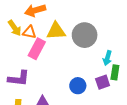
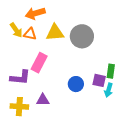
pink rectangle: (37, 49) -> (39, 63), moved
cyan arrow: (107, 58) -> (109, 90), moved
purple square: (103, 82) -> (99, 80), turned 32

